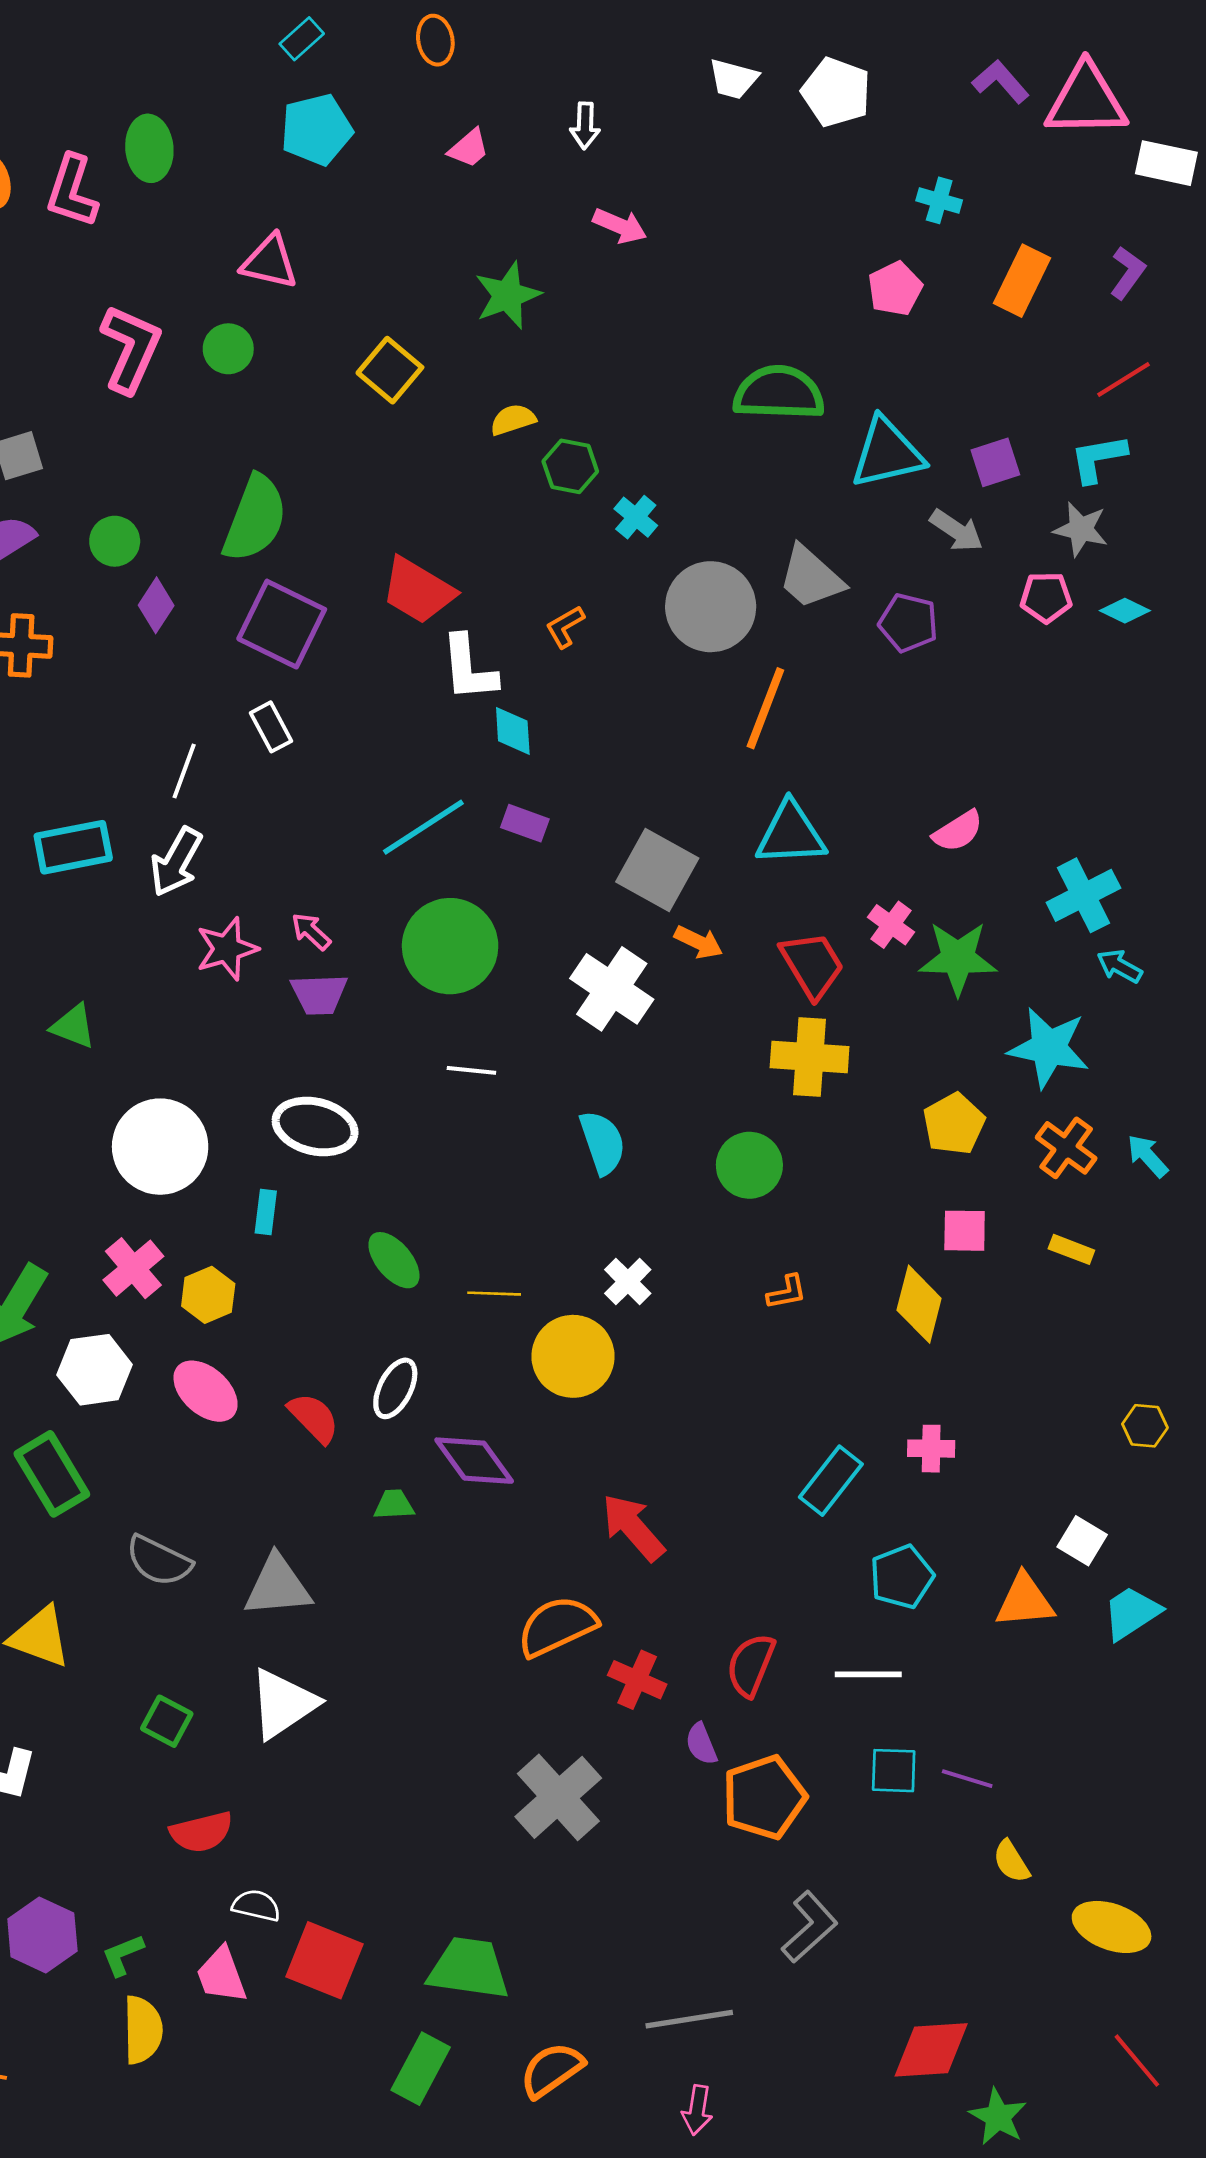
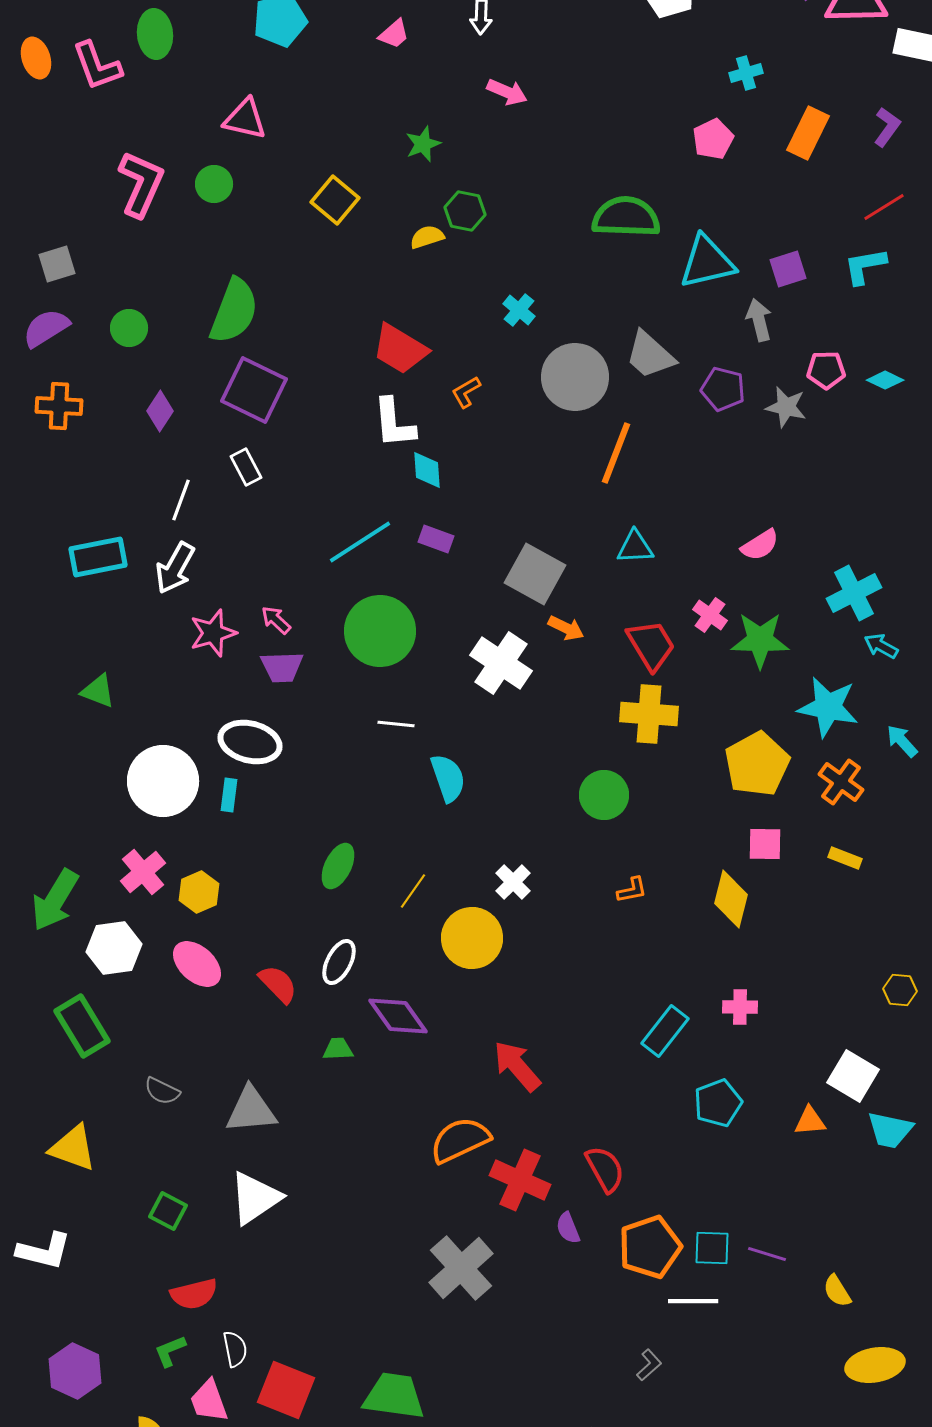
pink L-shape: (72, 191) -> (97, 66), turned -38
cyan cross: (939, 200) -> (746, 73), turned -32
green star: (508, 295) -> (423, 144), size x0.7
green hexagon: (570, 466) -> (465, 211), moved
gray star: (1081, 529) -> (786, 407), moved
gray arrow: (957, 531) -> (759, 320), turned -138
red trapezoid: (418, 591) -> (400, 349), moved
purple diamond: (156, 605) -> (160, 411), moved
cyan triangle: (791, 834) -> (635, 547), size x0.7
yellow pentagon: (954, 1124) -> (757, 764), size x1.4
white ellipse: (315, 1127) -> (250, 742), moved
cyan semicircle: (602, 1143) -> (448, 778), moved
cyan arrow: (1148, 1156) -> (902, 741), moved
cyan rectangle: (266, 1212) -> (229, 795), moved
green ellipse: (394, 1260) -> (338, 866), turned 66
yellow line: (494, 1294) -> (413, 891), turned -57
white square: (1082, 1541) -> (853, 1076), size x1.4
gray semicircle: (159, 1561) -> (162, 1091), size x0.7
orange triangle: (1025, 1601) -> (810, 1121), size x0.7
cyan trapezoid: (1132, 1613) -> (890, 1130), turned -135
red semicircle: (751, 1665) -> (605, 1169), turned 129
white line: (868, 1674) -> (693, 1301), moved
red cross: (637, 1680) -> (520, 1180), size x1.4
orange pentagon: (764, 1797) -> (650, 1247), moved
yellow semicircle: (1011, 1861) -> (837, 1291), moved
white semicircle: (256, 1906) -> (235, 1349), turned 66
gray L-shape: (810, 1927) -> (649, 1365), size x0.6
yellow ellipse: (1112, 1927) -> (875, 1365), turned -30
green L-shape: (123, 1955) -> (170, 1351), moved

